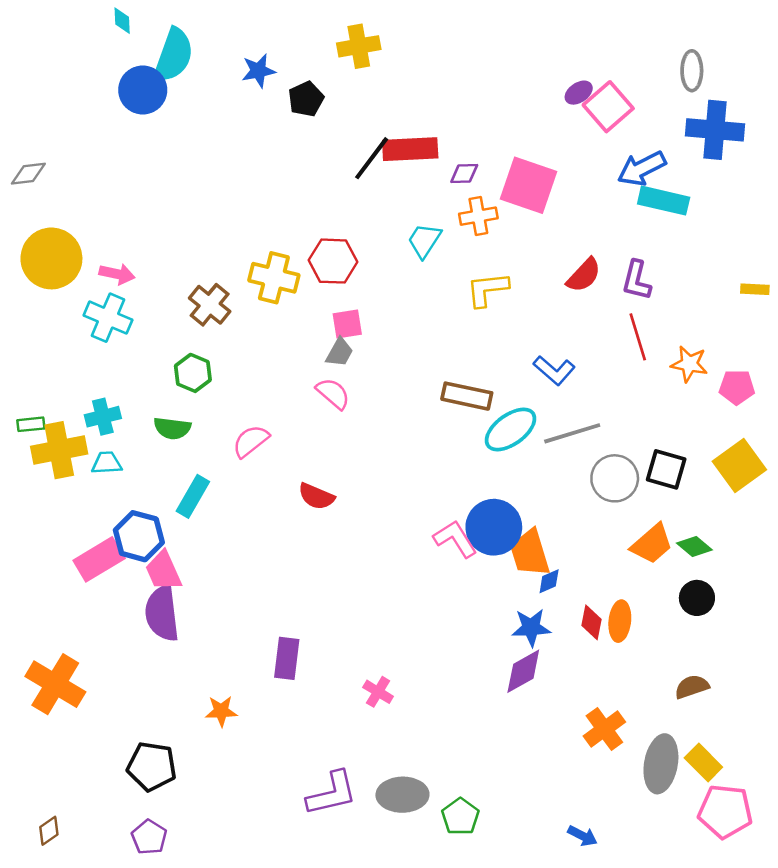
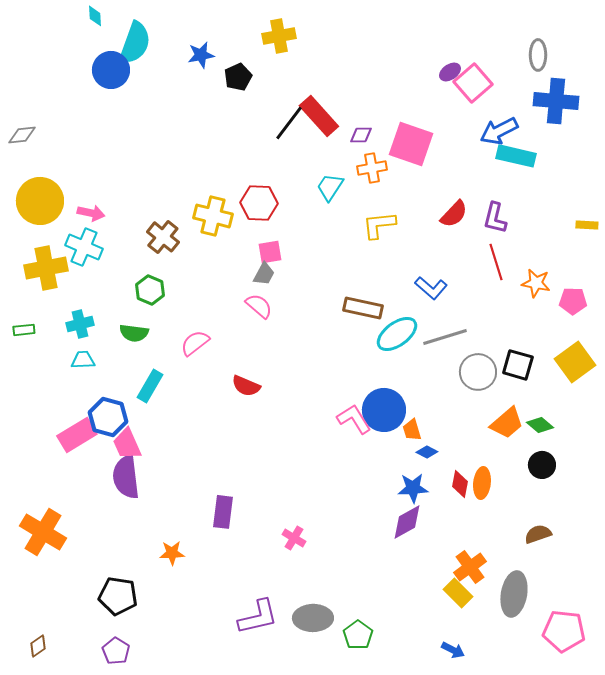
red rectangle: (410, 149) -> (319, 116), turned 51
yellow cross: (59, 450) -> (46, 268), moved
orange trapezoid: (530, 553) -> (412, 430), size x0.6
blue diamond: (549, 581) -> (427, 452), turned 50
yellow rectangle: (703, 763) -> (458, 593), moved

